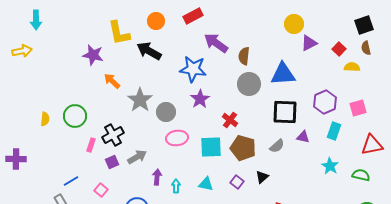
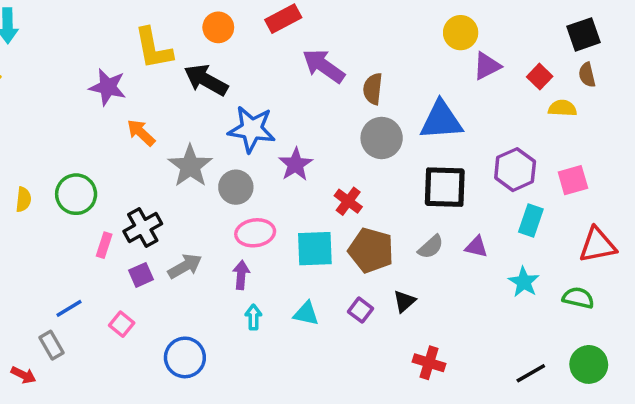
blue star: (193, 69) -> (252, 129), moved
purple triangle: (303, 137) -> (476, 247), moved
purple arrow: (157, 177) -> (241, 275), moved

